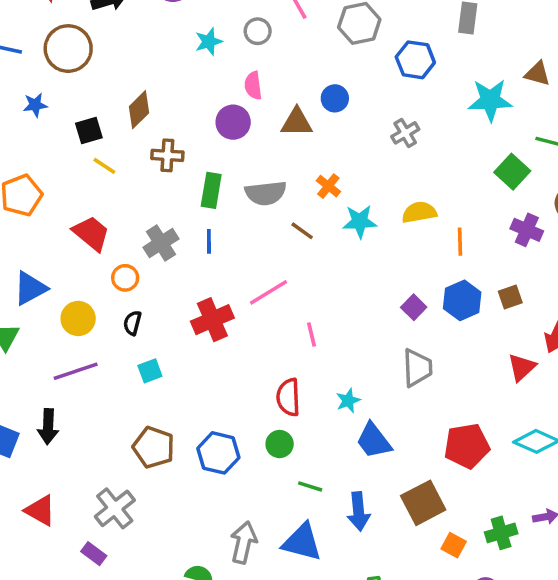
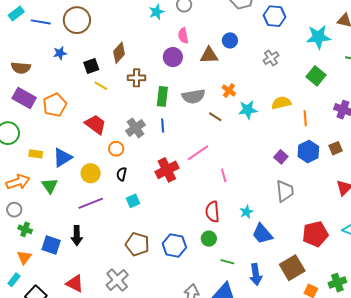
green square: (512, 172) -> (316, 76), moved

